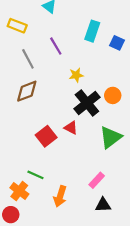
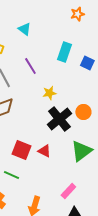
red triangle: (71, 128) -> (44, 151), moved
red square: (46, 136) -> (21, 150), turned -30
green line: (35, 175) -> (11, 175), moved

